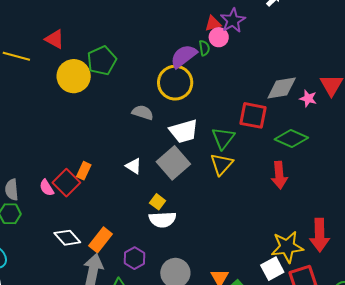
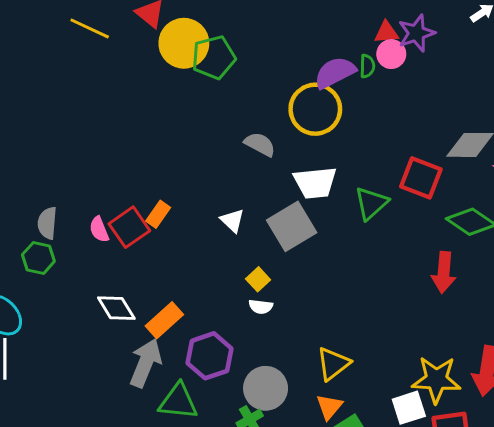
yellow circle: (74, 76) -> (184, 43), moved
yellow triangle: (222, 164) -> (333, 364), moved
white semicircle: (162, 220) -> (261, 307), size x0.6
purple hexagon: (135, 258) -> (210, 356), size x1.4

